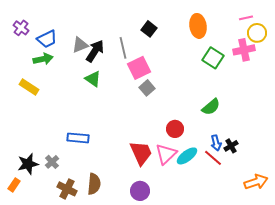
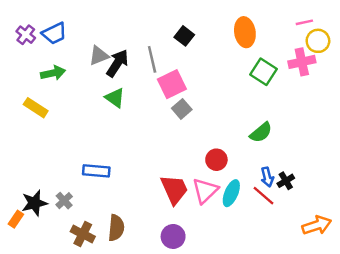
blue trapezoid: (47, 39) -> (54, 33), moved
cyan ellipse: (187, 156) -> (231, 193), turned -30
orange rectangle: (14, 185) -> (16, 219), moved

